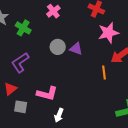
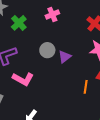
purple triangle: (76, 49) -> (65, 57), turned 48
pink L-shape: (47, 94) -> (23, 79), moved

